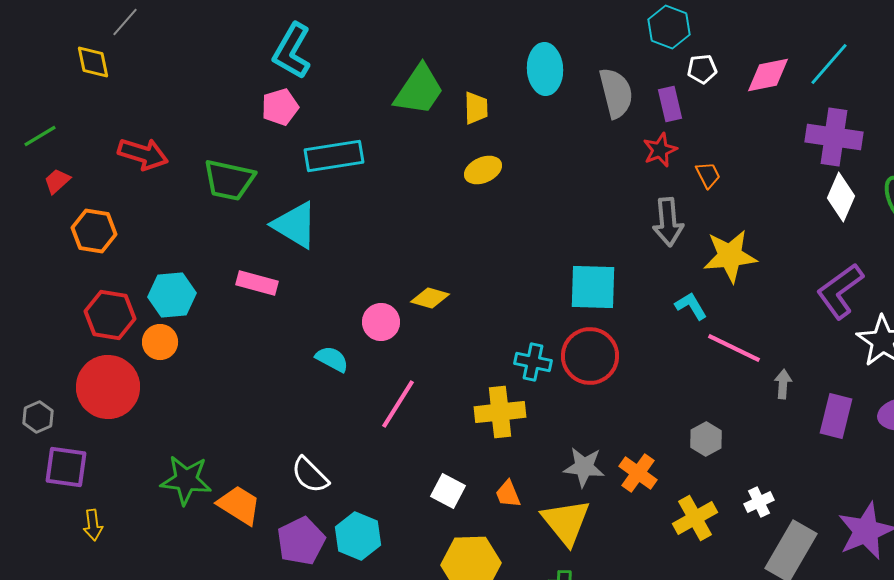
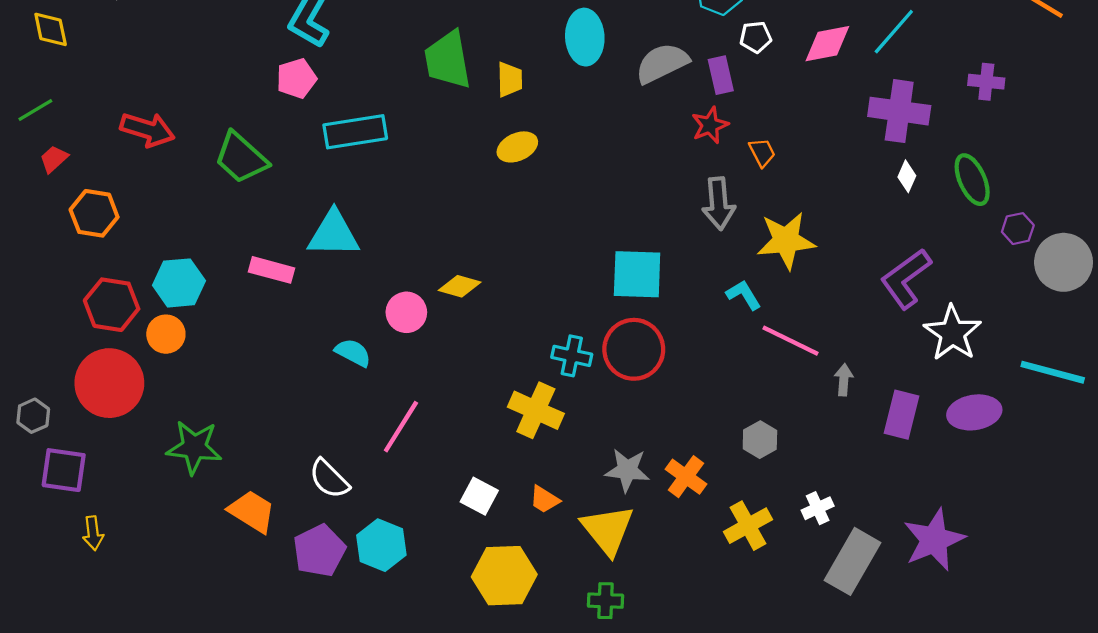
yellow diamond: (93, 62) -> (51, 29), moved
green trapezoid: (419, 90) -> (448, 60), turned 136
gray semicircle: (616, 93) -> (662, 63), turned -102
green trapezoid: (229, 180) -> (241, 158), turned 30
white diamond: (841, 197) -> (907, 176), size x0.6
cyan triangle: (295, 225) -> (333, 234), moved, turned -30
pink line: (398, 404) -> (401, 427), moved
yellow cross: (500, 412) -> (536, 410), turned 30
green star: (186, 480) -> (194, 447), moved
orange trapezoid: (508, 494) -> (545, 499), turned -36

